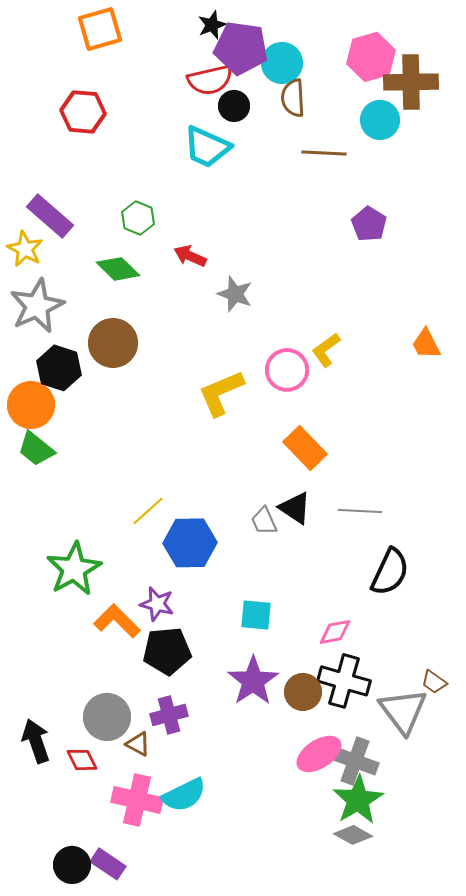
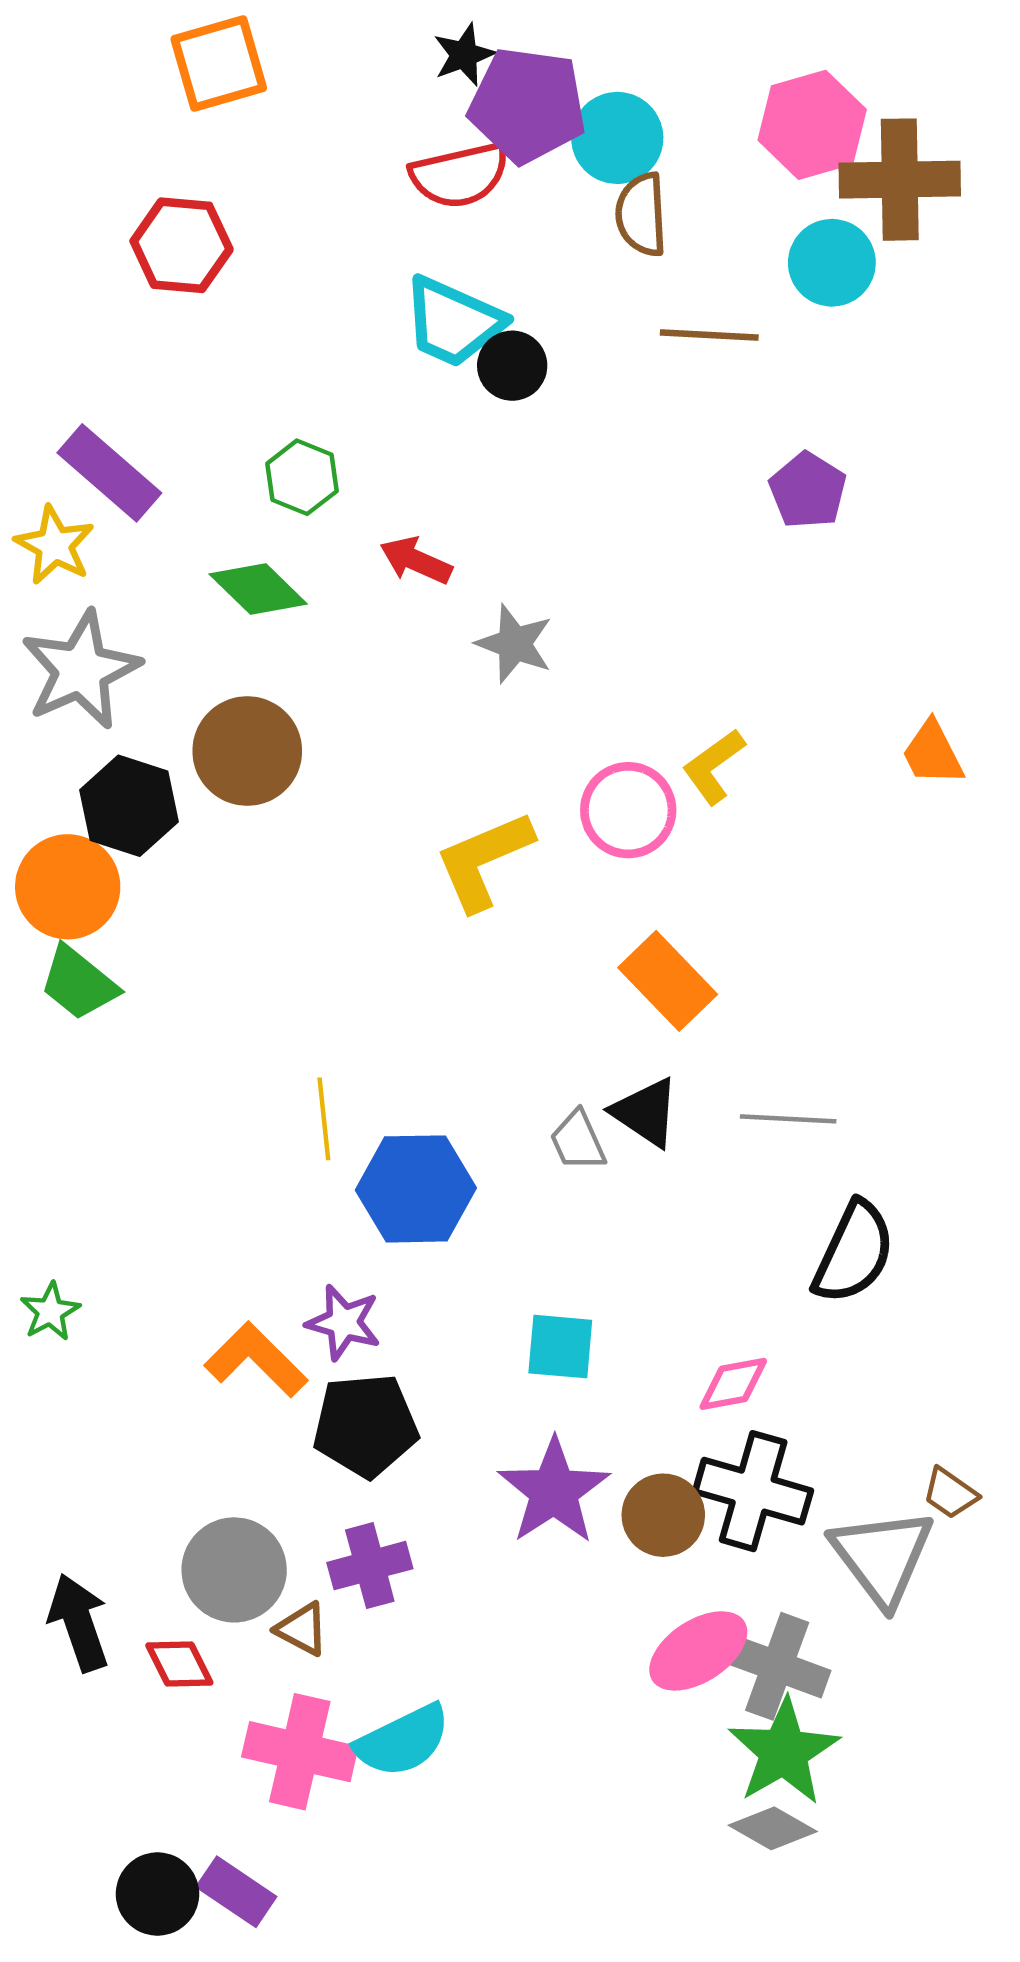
black circle: (234, 106) -> (512, 366), moved
yellow line: (148, 511) -> (324, 1119), turned -54
green star: (74, 569) -> (50, 1312), moved, size x0.5

